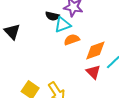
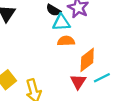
orange diamond: (95, 51) -> (87, 60), turned -35

